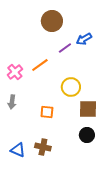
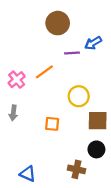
purple line: (65, 48) -> (72, 53), turned 32
brown cross: (43, 147) -> (76, 169), moved
blue triangle: (18, 150) -> (28, 174), moved

